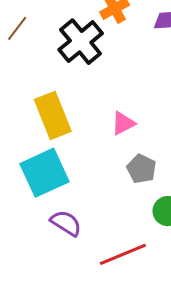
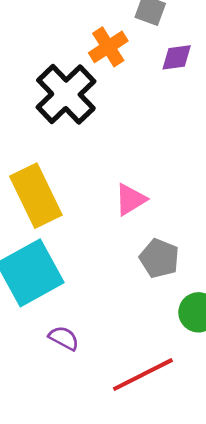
purple semicircle: (66, 223) -> (64, 338), size x0.7

